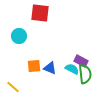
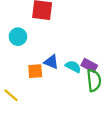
blue triangle: (50, 68) -> (51, 62), moved
cyan semicircle: (72, 69) -> (73, 67), moved

